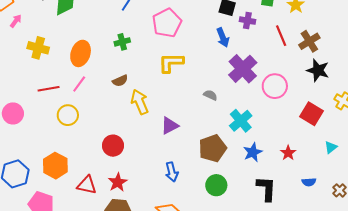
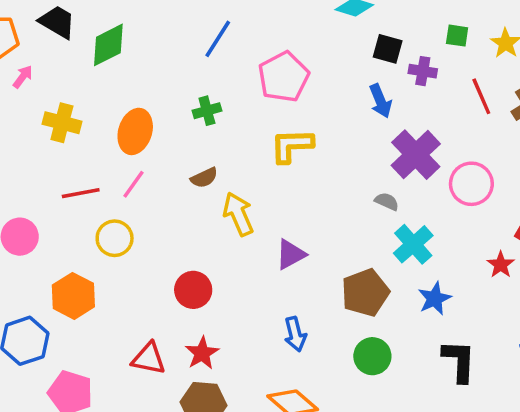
gray semicircle: (210, 95) -> (387, 201), moved
red star: (288, 153) -> (501, 265), moved
orange hexagon: (55, 166) -> (73, 296), moved

